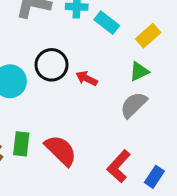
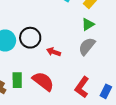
black circle: (52, 65) -> (30, 38), moved
red arrow: (87, 78) -> (54, 52), moved

